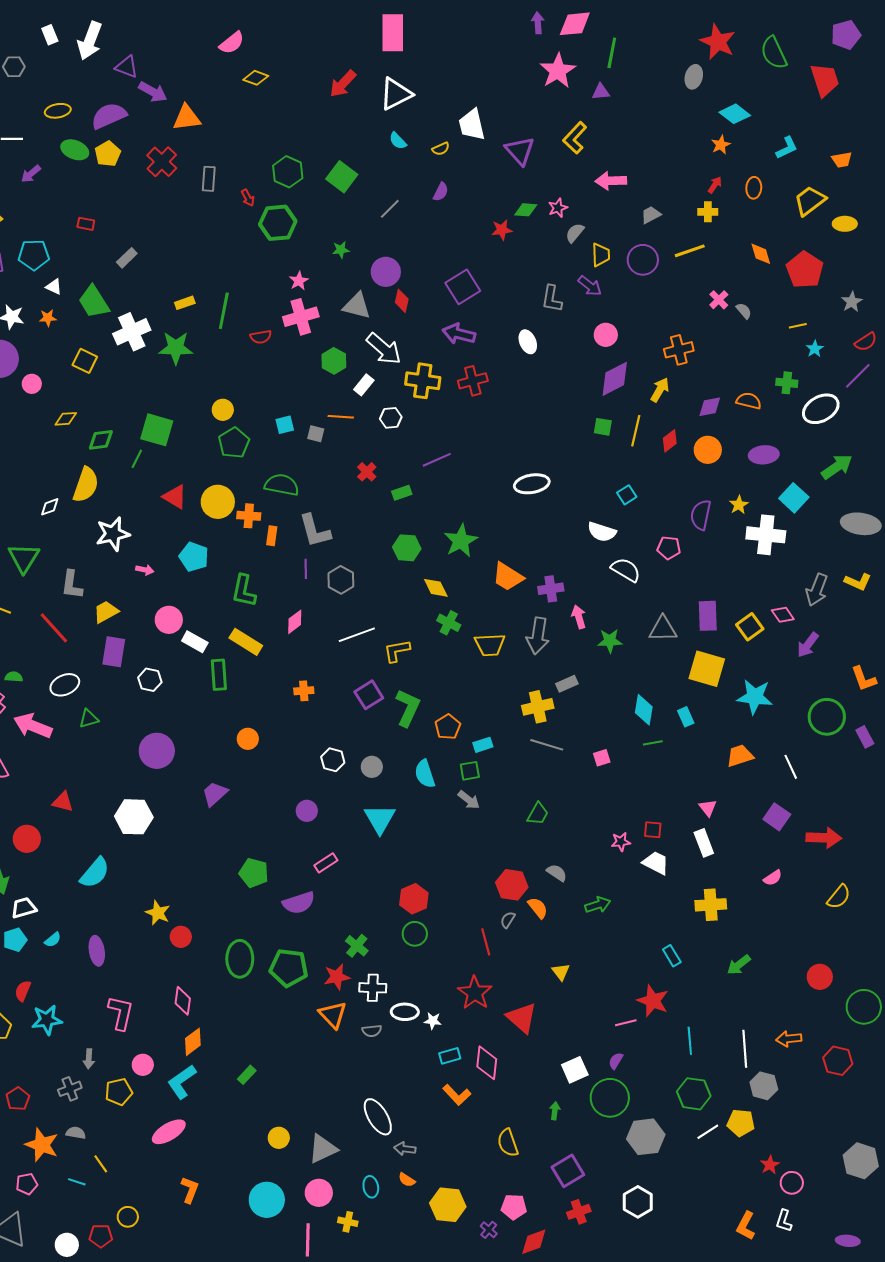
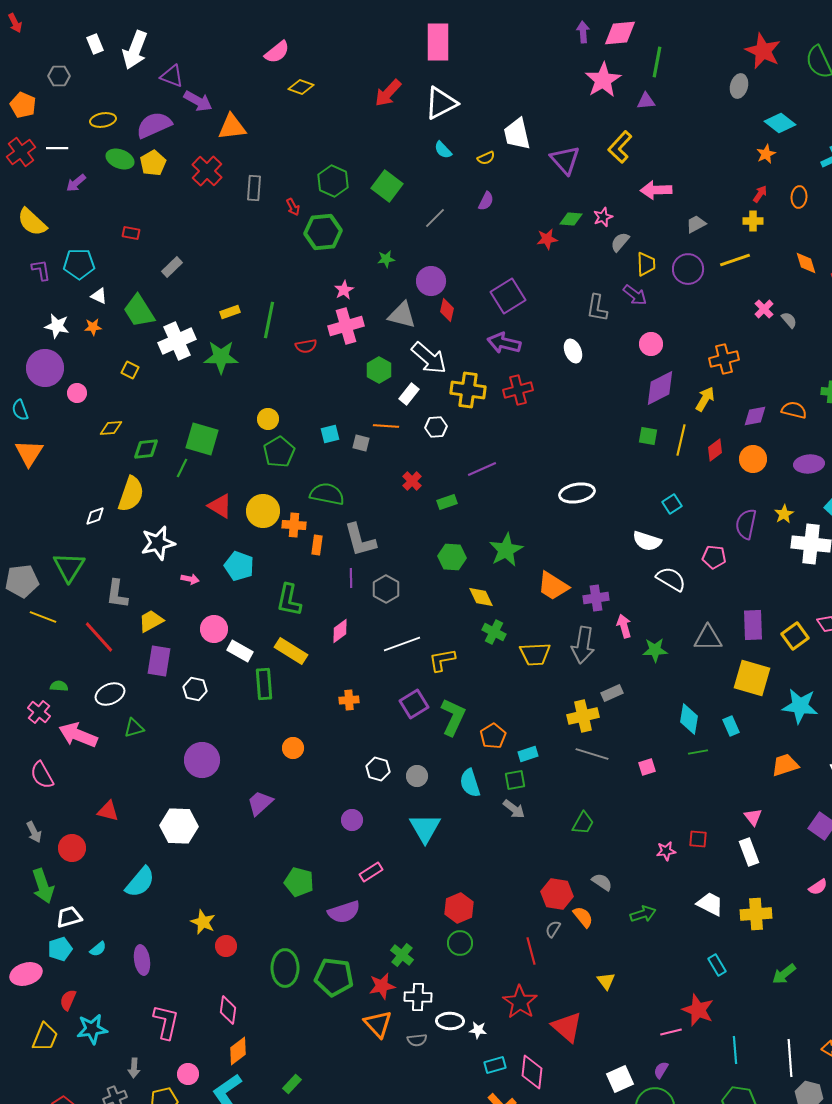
yellow square: (85, 361) -> (130, 370), size x0.7
white trapezoid: (656, 863) -> (710, 904), moved

